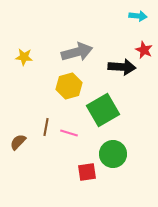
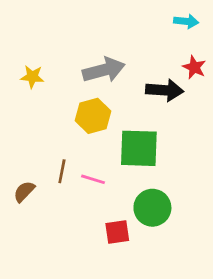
green square: (103, 110) -> (139, 148), turned 32

